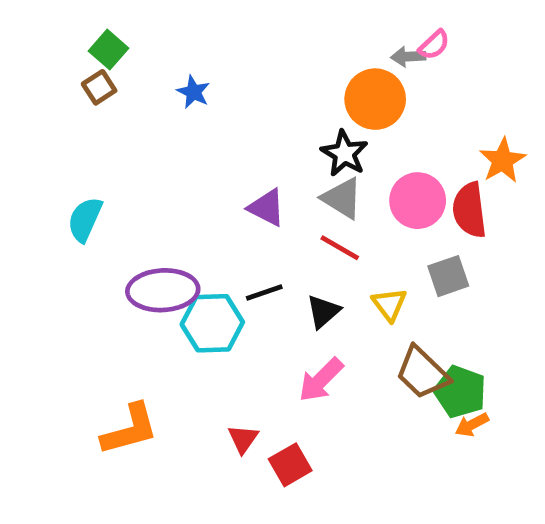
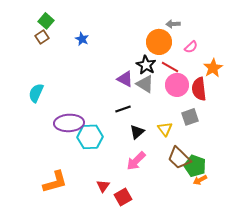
pink semicircle: (434, 45) -> (191, 47), moved
purple triangle: (267, 208) -> (125, 79), moved
red line: (340, 248) -> (170, 67), moved
black line: (264, 293) -> (123, 109), moved

